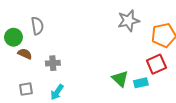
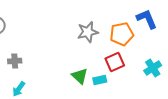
gray star: (128, 21) -> (88, 32), moved

